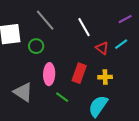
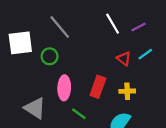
purple line: (125, 19) -> (139, 27), moved
white line: (84, 27) -> (113, 24), moved

